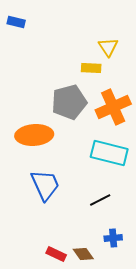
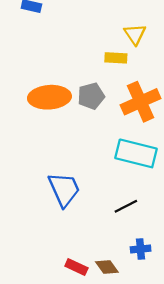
gray pentagon: (69, 102) -> (91, 96), size x0.7
orange ellipse: (34, 135) -> (49, 97), moved

